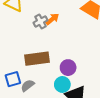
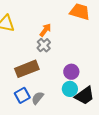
gray cross: (40, 21) -> (44, 45), moved
brown rectangle: (37, 59) -> (27, 69), moved

